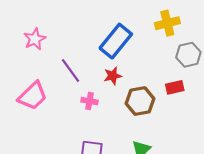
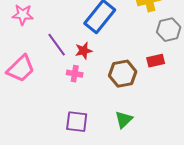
pink star: (35, 39) -> (23, 15), turned 30
red star: (113, 76) -> (84, 51), moved

